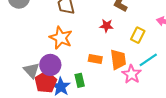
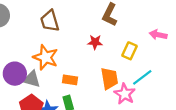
orange rectangle: (95, 59) -> (70, 80), moved
purple circle: (50, 65) -> (15, 74), moved
gray triangle: (31, 70) -> (32, 79), moved, turned -30

